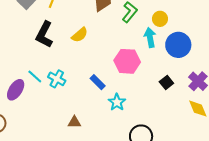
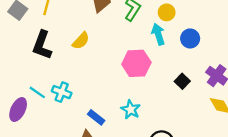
blue circle: (178, 45) -> (190, 38), size x0.7
blue rectangle: (98, 82) -> (96, 117), moved

